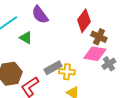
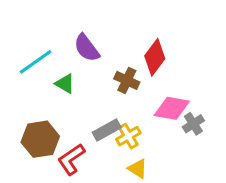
brown cross: (99, 37) -> (127, 80), moved
yellow cross: (67, 72) -> (128, 136), turned -35

